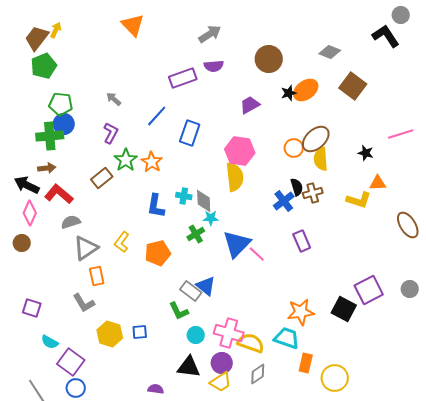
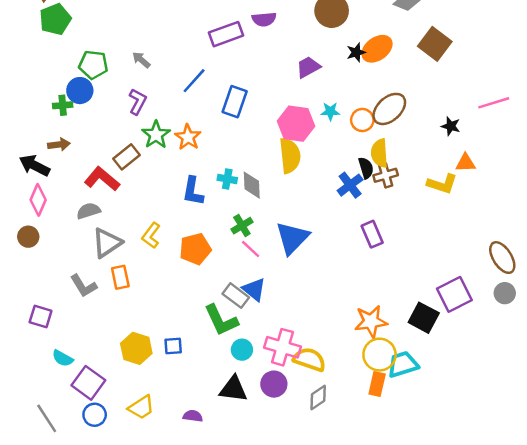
green pentagon: (61, 104) -> (93, 65), moved
green cross: (50, 136) -> (63, 105), size x0.6
yellow semicircle: (321, 159) -> (379, 153), moved
red L-shape: (59, 194) -> (102, 179), moved
cyan star: (211, 218) -> (330, 111), moved
brown ellipse: (408, 225) -> (502, 258), moved
pink line: (257, 254) -> (251, 249), moved
gray L-shape: (84, 303) -> (84, 286), moved
green L-shape: (179, 311) -> (221, 320), size x1.4
cyan trapezoid: (287, 338) -> (403, 364), moved, turned -36
yellow circle: (335, 378) -> (379, 355), moved
yellow trapezoid: (221, 382) -> (141, 407), moved

